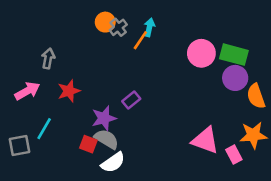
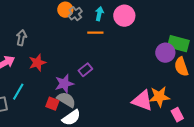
orange line: (140, 40) -> (95, 33), moved, turned 56
pink circle: (201, 53) -> (124, 16), moved
green rectangle: (234, 55) -> (178, 44), moved
orange star: (253, 135) -> (159, 97), moved
pink rectangle: (234, 155) -> (177, 115), moved

